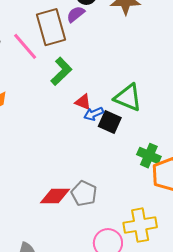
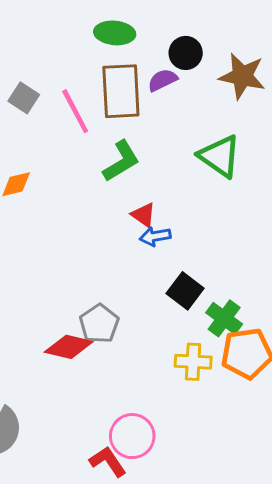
green triangle: (128, 98) -> (220, 156), moved
black square: (110, 122) -> (185, 291), moved
gray pentagon: (84, 193) -> (99, 324), moved
yellow cross: (140, 225) -> (193, 362), moved, size x0.7

